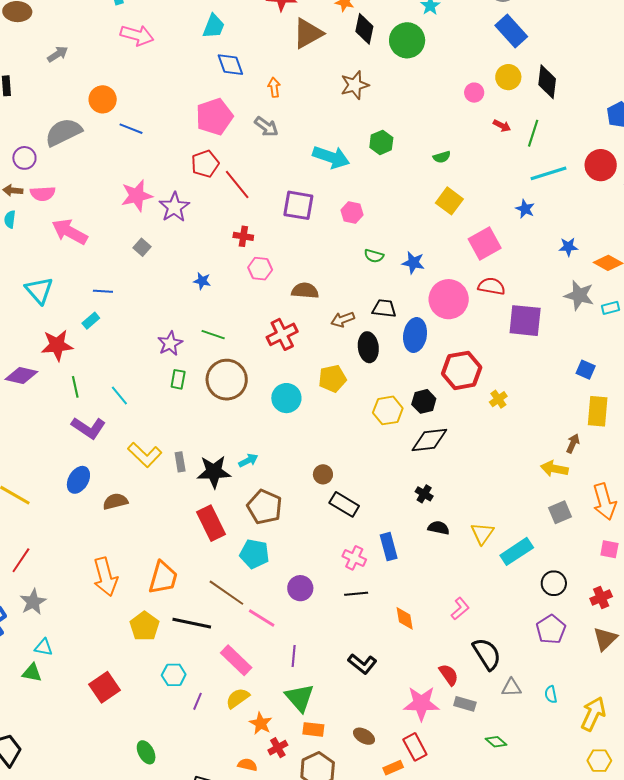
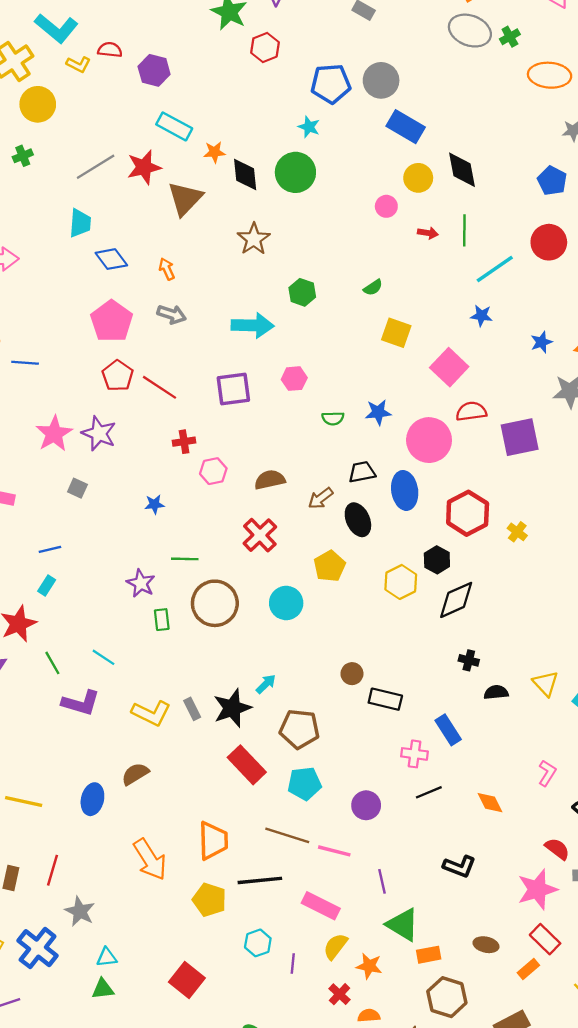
blue ellipse: (78, 480) -> (92, 799), moved
red cross: (278, 748) -> (339, 994), moved

